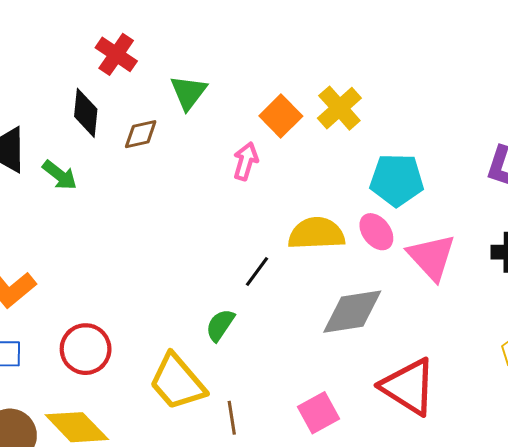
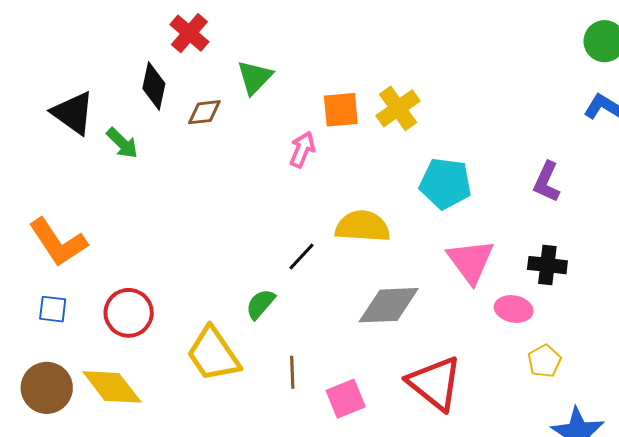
orange square: (281, 116) -> (341, 110), turned 33
pink ellipse: (376, 232) -> (514, 309), moved, turned -48
brown line: (232, 418) -> (292, 372), moved

